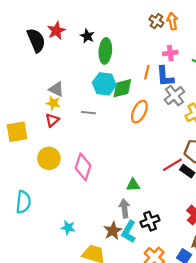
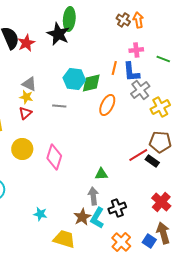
red star: (56, 31) -> (26, 43), moved
black star: (87, 36) -> (58, 34), size x1.6
green ellipse: (105, 51) -> (69, 19), moved

